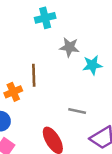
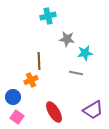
orange cross: (13, 92) -> (31, 80), moved
gray line: (77, 111) -> (76, 73), moved

